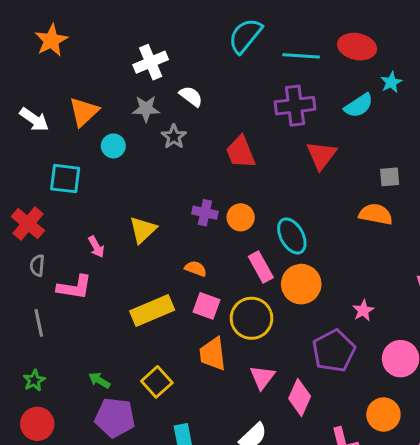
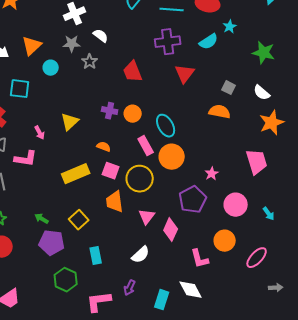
gray square: (390, 177) -> (229, 88), turned 32

